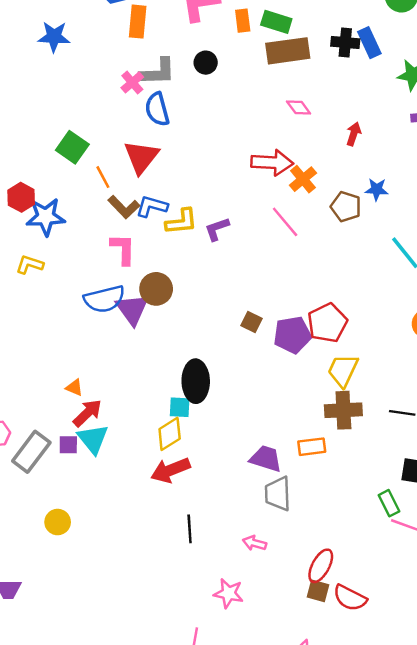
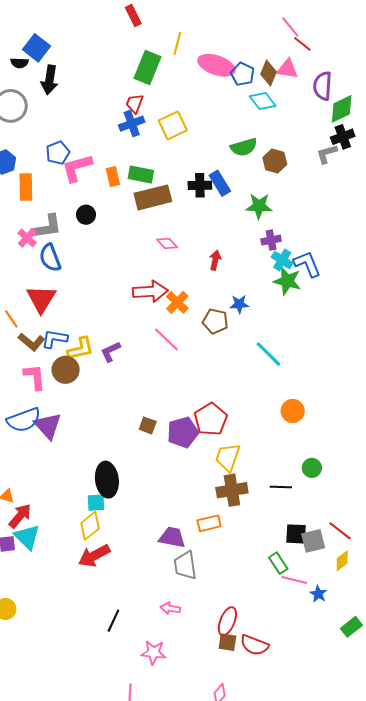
brown circle: (156, 289) -> (66, 370), moved
black line: (190, 529) -> (113, 621), moved, turned 35

